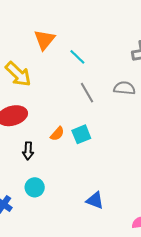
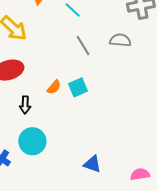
cyan circle: (35, 187) -> (32, 141), size x1.4
blue triangle: (95, 200) -> (92, 164), moved

